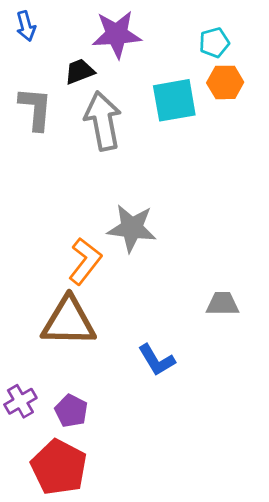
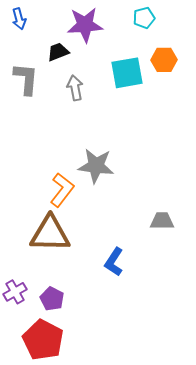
cyan pentagon: (214, 43) -> (144, 18), moved
gray arrow: (103, 121) -> (75, 88), size x0.6
blue L-shape: (156, 360) -> (114, 262), turned 64

